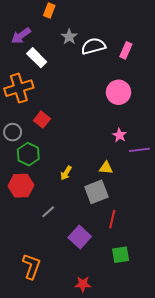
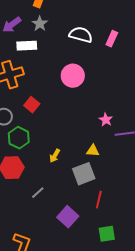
gray star: (69, 37) -> (40, 24), moved
white semicircle: (93, 46) -> (81, 35), turned 30
white rectangle: (37, 58) -> (27, 46), turned -48
pink circle: (118, 92) -> (73, 76), moved

